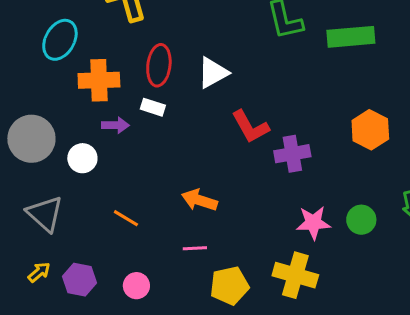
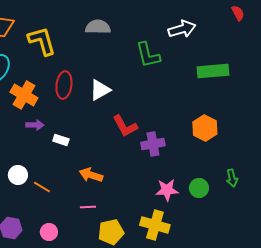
green rectangle: (351, 37) -> (213, 71), moved
orange cross: (99, 80) -> (24, 95), turned 32
white rectangle: (153, 107) -> (61, 140), moved
white circle: (82, 158) -> (18, 175), moved

